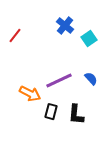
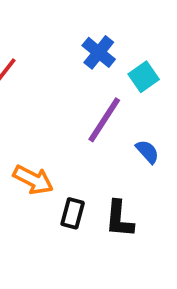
purple line: (59, 81) -> (104, 120), moved, turned -32

